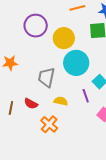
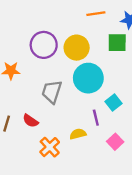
purple circle: (36, 26) -> (44, 45), moved
yellow semicircle: (61, 101) -> (78, 134), moved, turned -32

